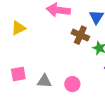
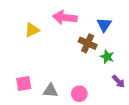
yellow triangle: (18, 28) -> (32, 30), moved

